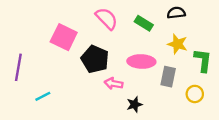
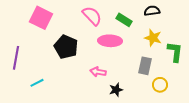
pink square: (64, 37) -> (41, 18), moved
black pentagon: (95, 59) -> (66, 47), moved
pink ellipse: (141, 61) -> (110, 41), moved
yellow circle: (195, 94) -> (160, 85), moved

